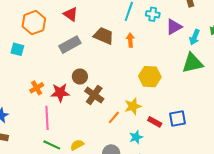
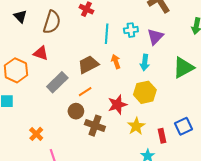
red triangle: (71, 14) -> (41, 53), moved
brown trapezoid: (104, 36) -> (88, 65), turned -35
cyan arrow: (195, 37) -> (145, 62), moved
red star: (60, 93) -> (117, 105), moved
orange line: (114, 117) -> (85, 92), moved, turned 32
red rectangle: (155, 122) -> (162, 136), turned 64

